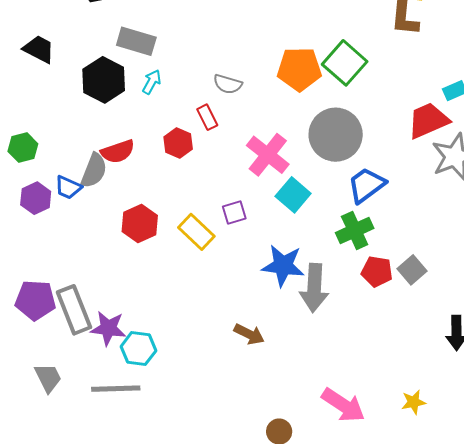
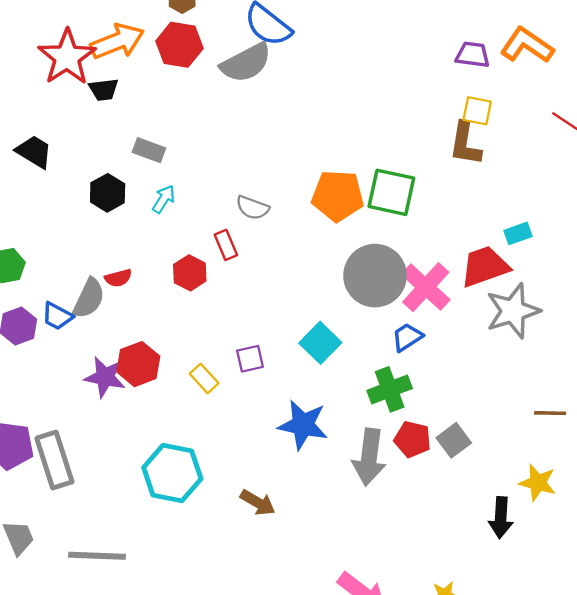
gray rectangle: (136, 41) -> (149, 150), size x0.7
green square: (345, 63) -> (391, 192), turned -33
black hexagon: (104, 80) -> (108, 193), size x0.7
red semicircle: (118, 152) -> (118, 278), size x0.7
pink cross: (268, 155) -> (426, 287), moved
blue trapezoid: (367, 185) -> (407, 337), size x0.7
yellow rectangle: (196, 232) -> (204, 378), size x0.7
gray arrow: (314, 288) -> (369, 457), moved
purple star: (108, 328) -> (105, 377), moved
cyan hexagon: (138, 349) -> (172, 473), moved, size x1.4

